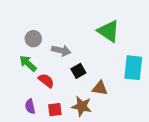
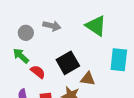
gray arrow: (61, 50) -> (52, 26), moved
black square: (78, 71) -> (68, 63), size x1.6

